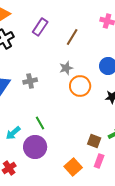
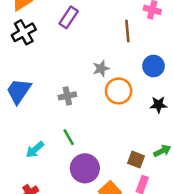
brown line: (72, 37) -> (127, 31), moved, turned -36
gray cross: (30, 81) -> (67, 96), moved
purple circle: (35, 147) -> (85, 168), moved

